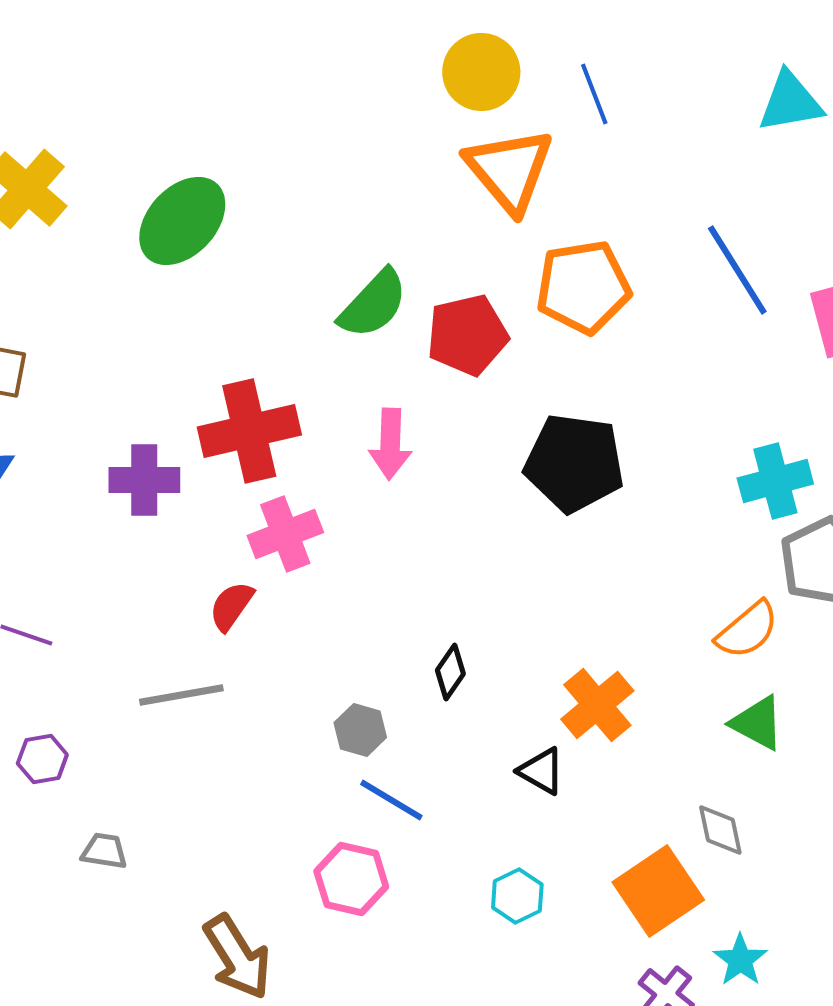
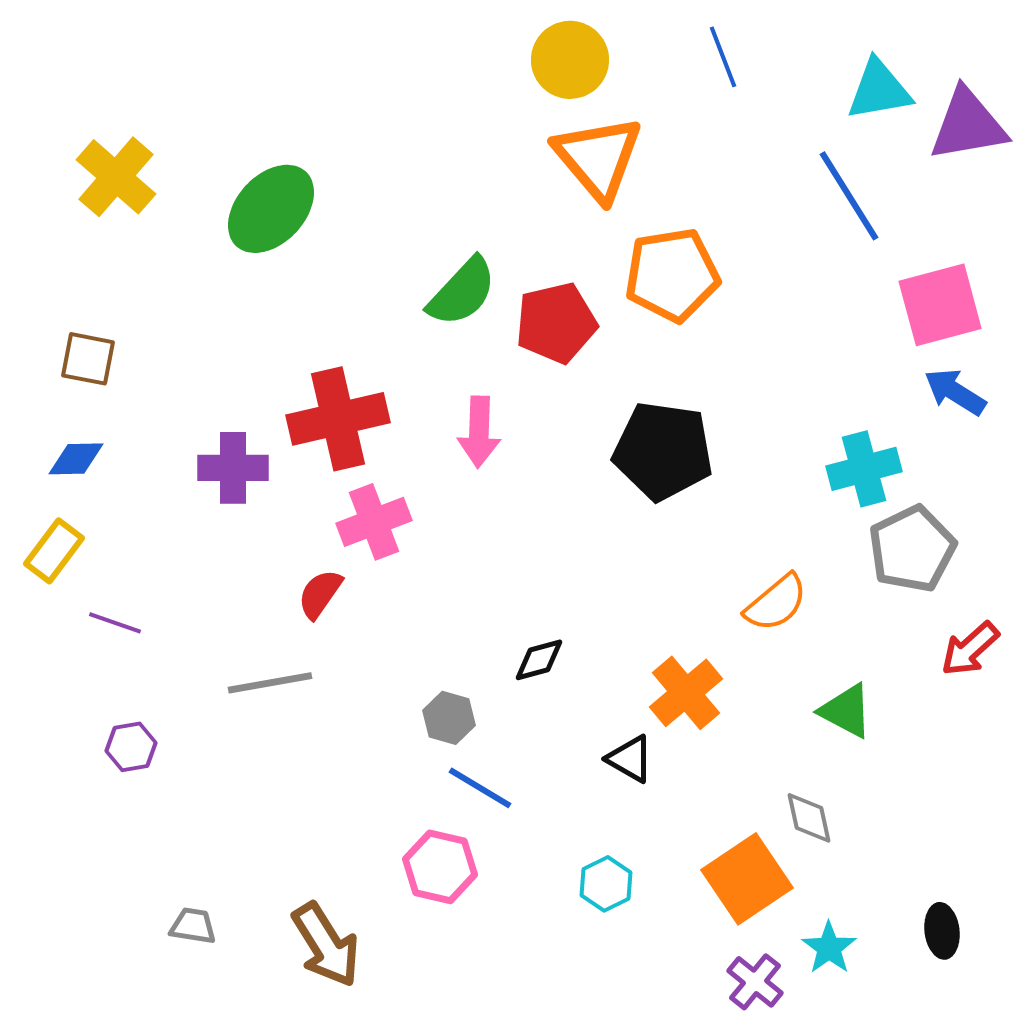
blue line: (594, 94) -> (723, 57), moved
blue line: (737, 270) -> (849, 196), moved
orange semicircle: (747, 630) -> (776, 603), moved
black diamond: (450, 672) -> (539, 660), turned 40
gray trapezoid: (104, 851) -> (193, 926), moved

